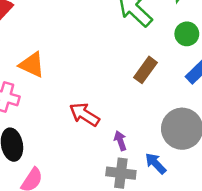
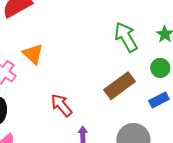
brown rectangle: (146, 70) -> (120, 86), size x1.4

